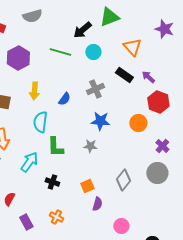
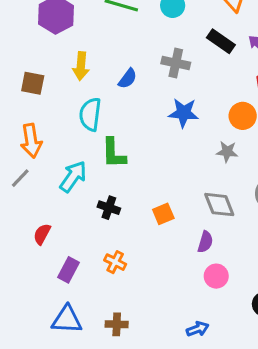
gray cross: (95, 89) -> (176, 63), turned 36
gray star: (90, 146) -> (227, 152), moved
gray diamond: (123, 180) -> (219, 205), turned -60
purple semicircle: (97, 204) -> (205, 242), moved
purple rectangle: (26, 222) -> (68, 270), turned 56

